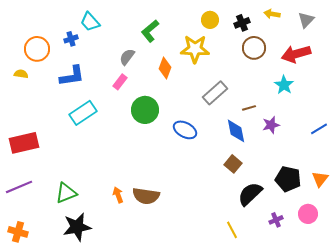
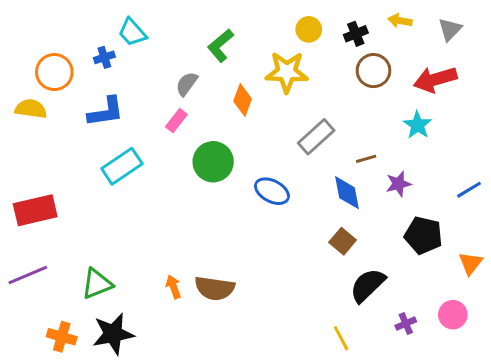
yellow semicircle: (21, 74) -> (31, 109), size x1.5
black pentagon: (288, 179) -> (423, 235), moved
orange cross: (18, 232) -> (62, 337), moved

